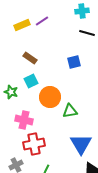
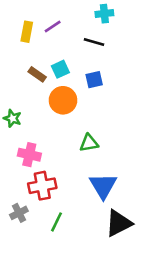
yellow rectangle: (22, 25) -> (27, 32), turned -56
black line: (87, 33) -> (94, 42), moved
cyan square: (31, 81) -> (60, 69), moved
orange circle: (50, 97) -> (63, 100), moved

